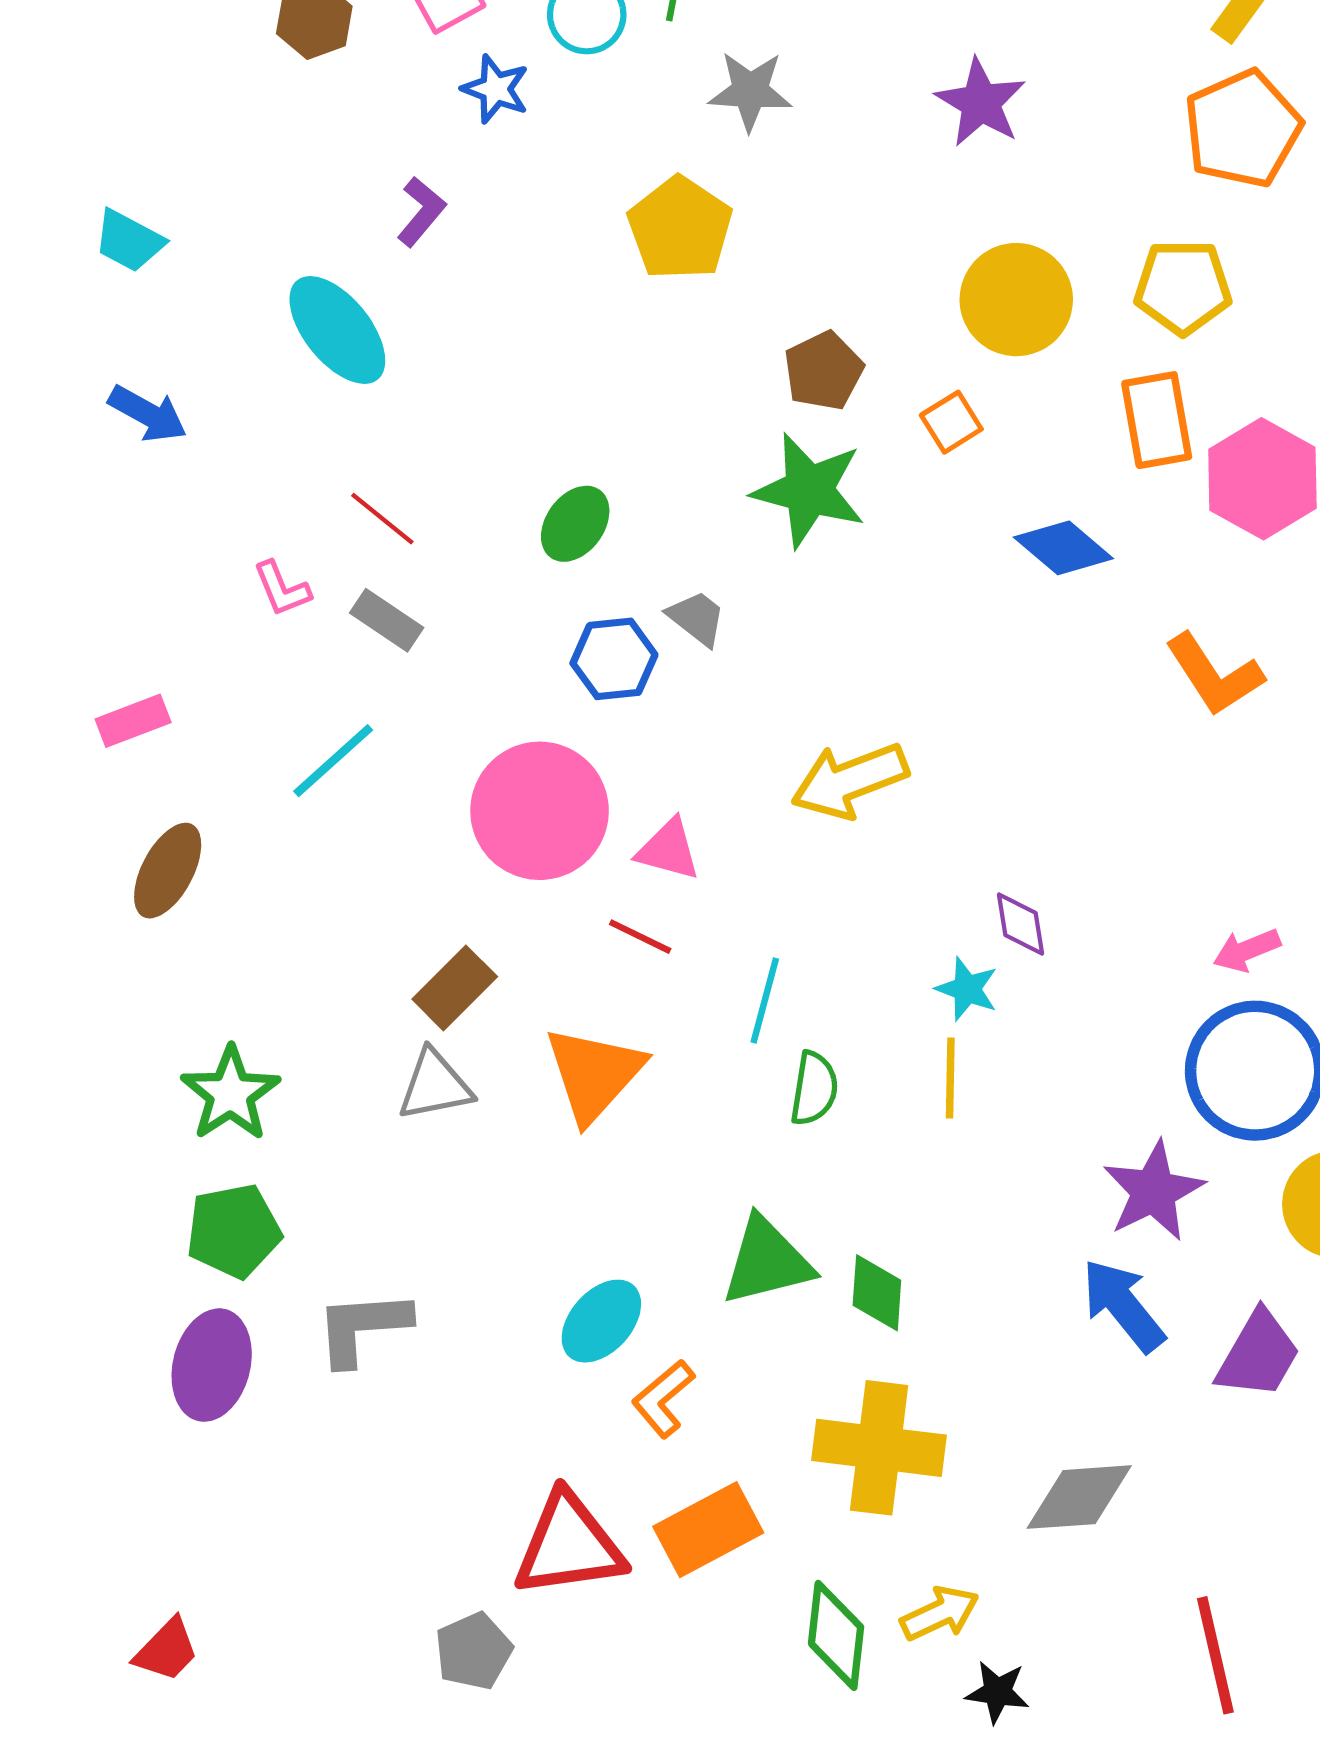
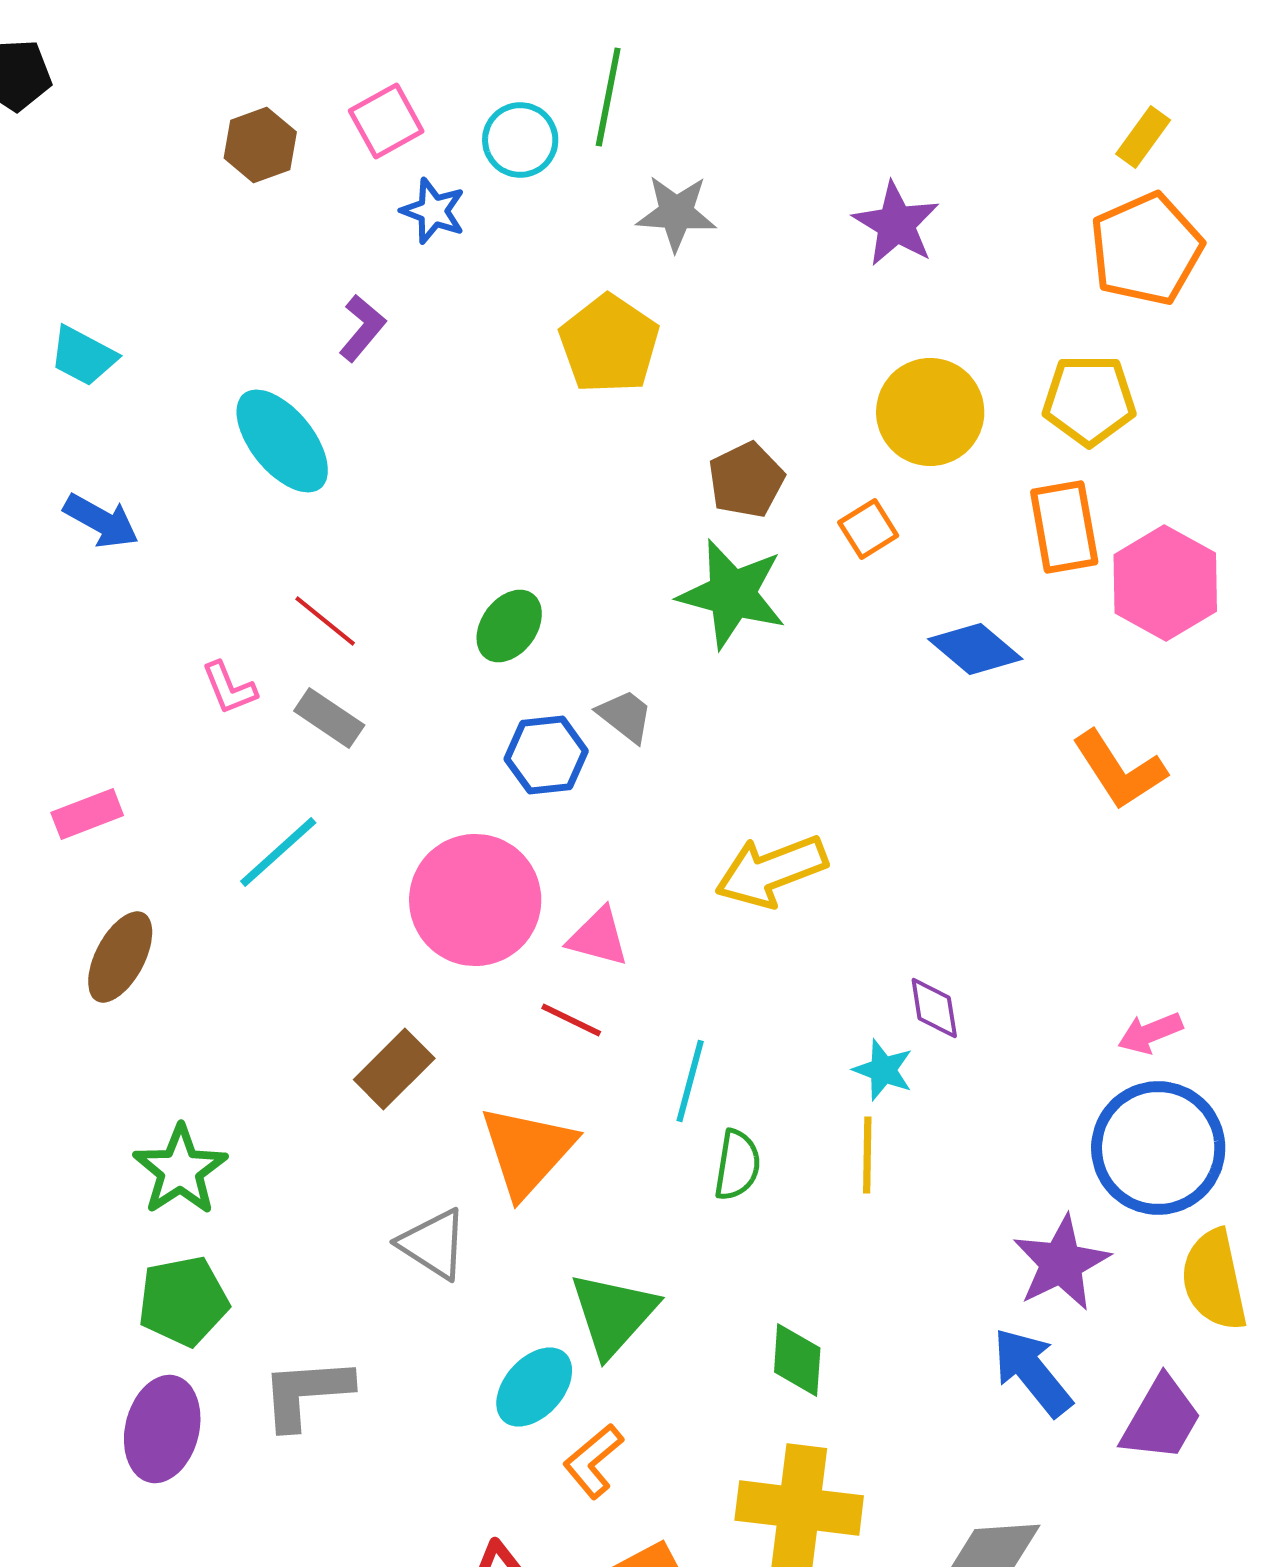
gray triangle: (435, 1085) -> (433, 1244), moved, turned 44
green triangle: (767, 1261) -> (613, 1314), moved, turned -34

